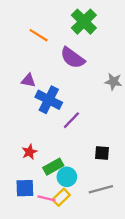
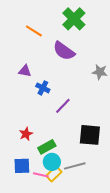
blue cross: (49, 100) -> (43, 88), size x0.6
black square: (102, 153) -> (90, 135), size x1.6
cyan circle: (67, 177) -> (52, 162), moved
gray line: (101, 189) -> (75, 166), moved

